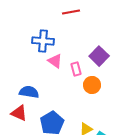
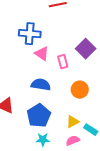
orange circle: (92, 85) -> (80, 90), moved
blue semicircle: (29, 92) -> (41, 85), moved

